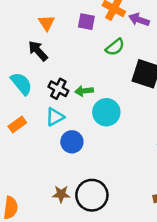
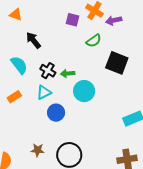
purple arrow: (139, 20) -> (114, 20), turned -35
orange triangle: (47, 23) -> (16, 15), moved, turned -40
brown star: (61, 194) -> (38, 150), moved

